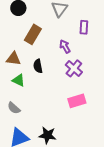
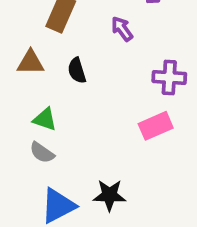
purple cross: (74, 68) -> (169, 77), moved, turned -30
green triangle: (19, 80) -> (45, 119), moved

